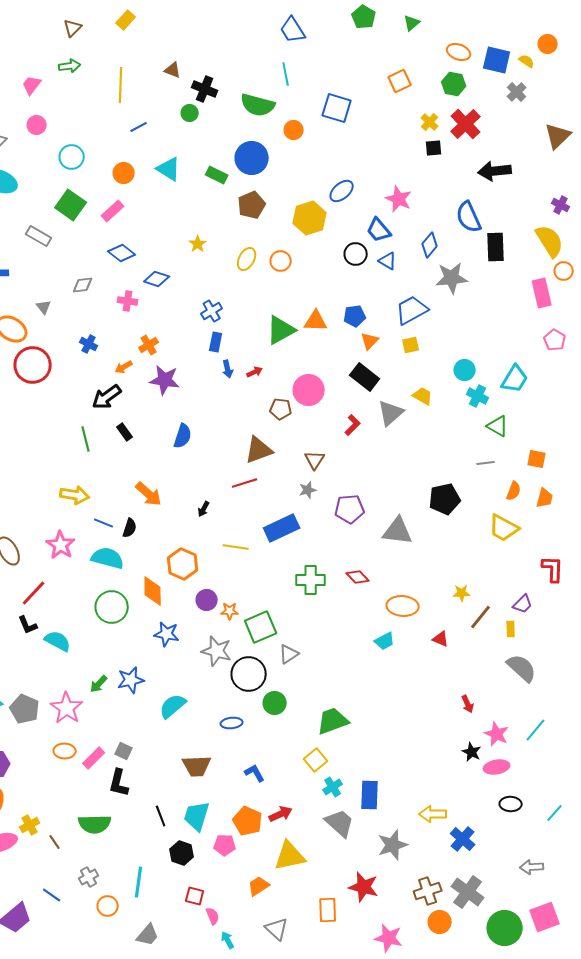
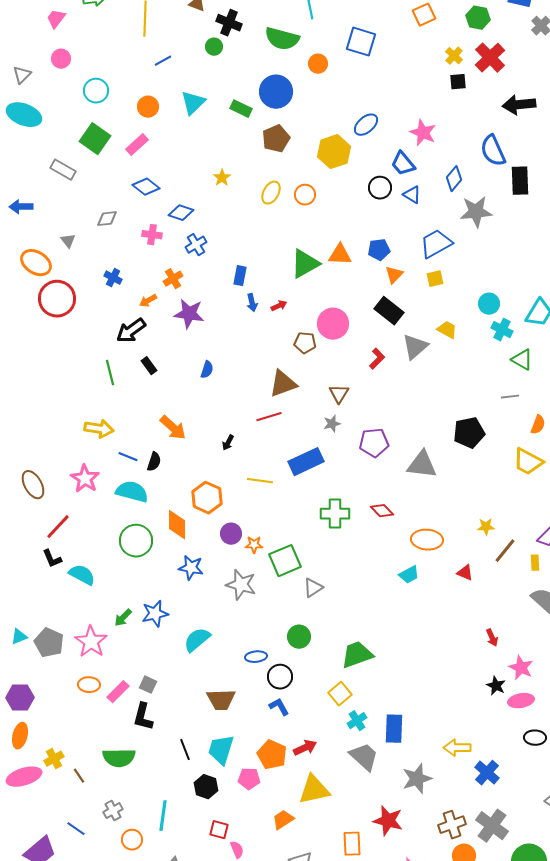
cyan triangle: (169, 169) -> (193, 103), turned 44
blue cross: (212, 311) -> (196, 245), moved
blue semicircle: (183, 436) -> (207, 370), size x0.7
black circle: (249, 674) -> (280, 677), moved, size x0.7

